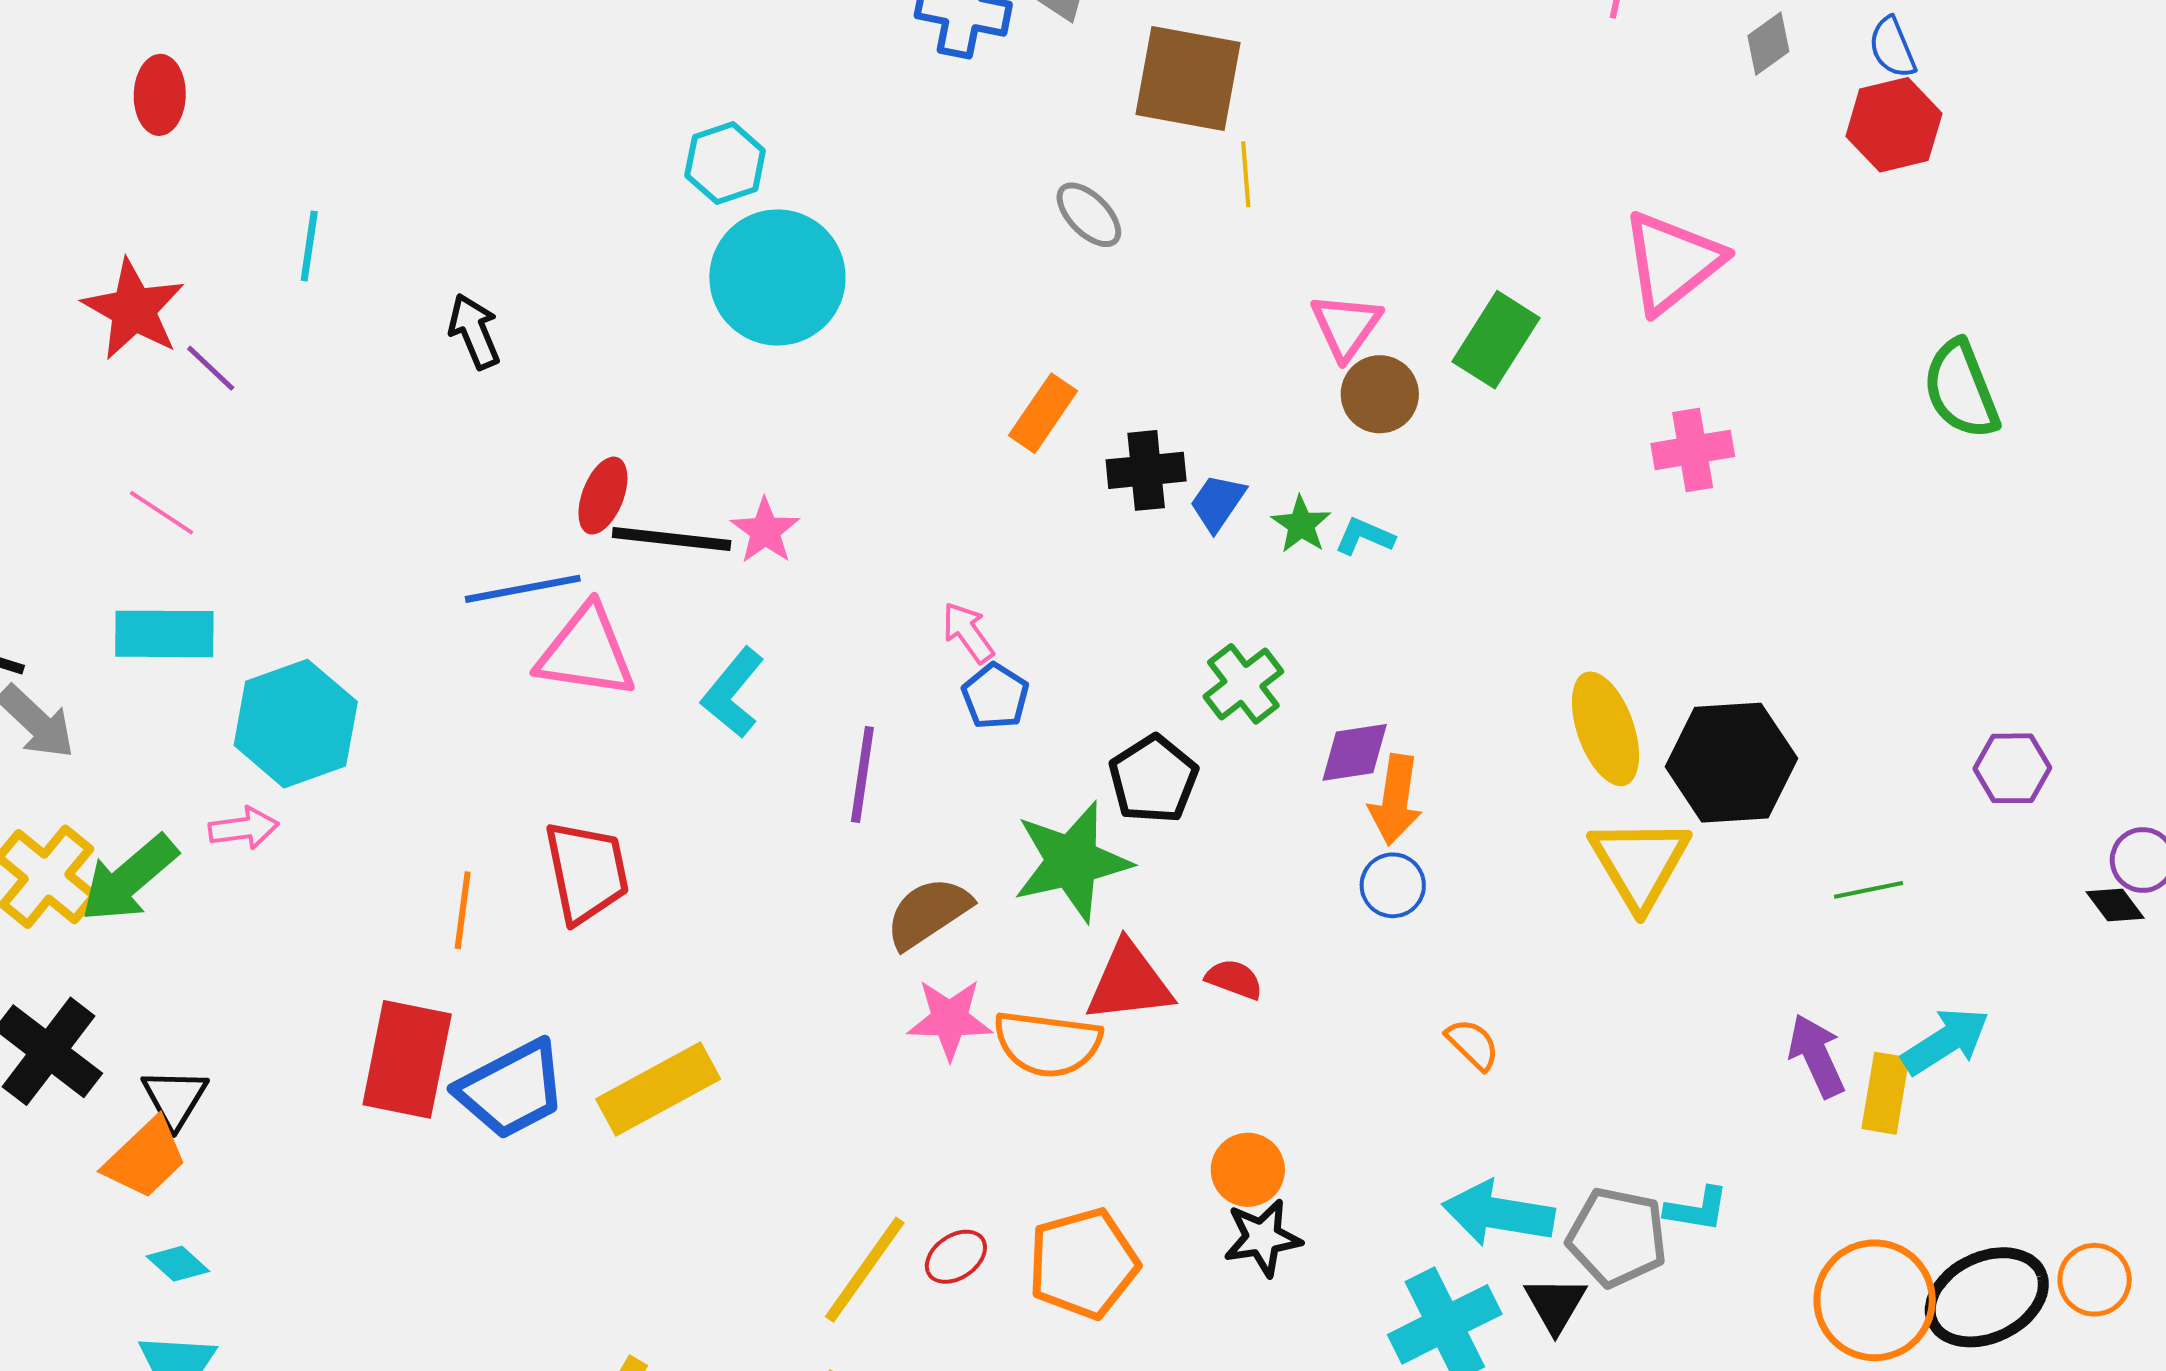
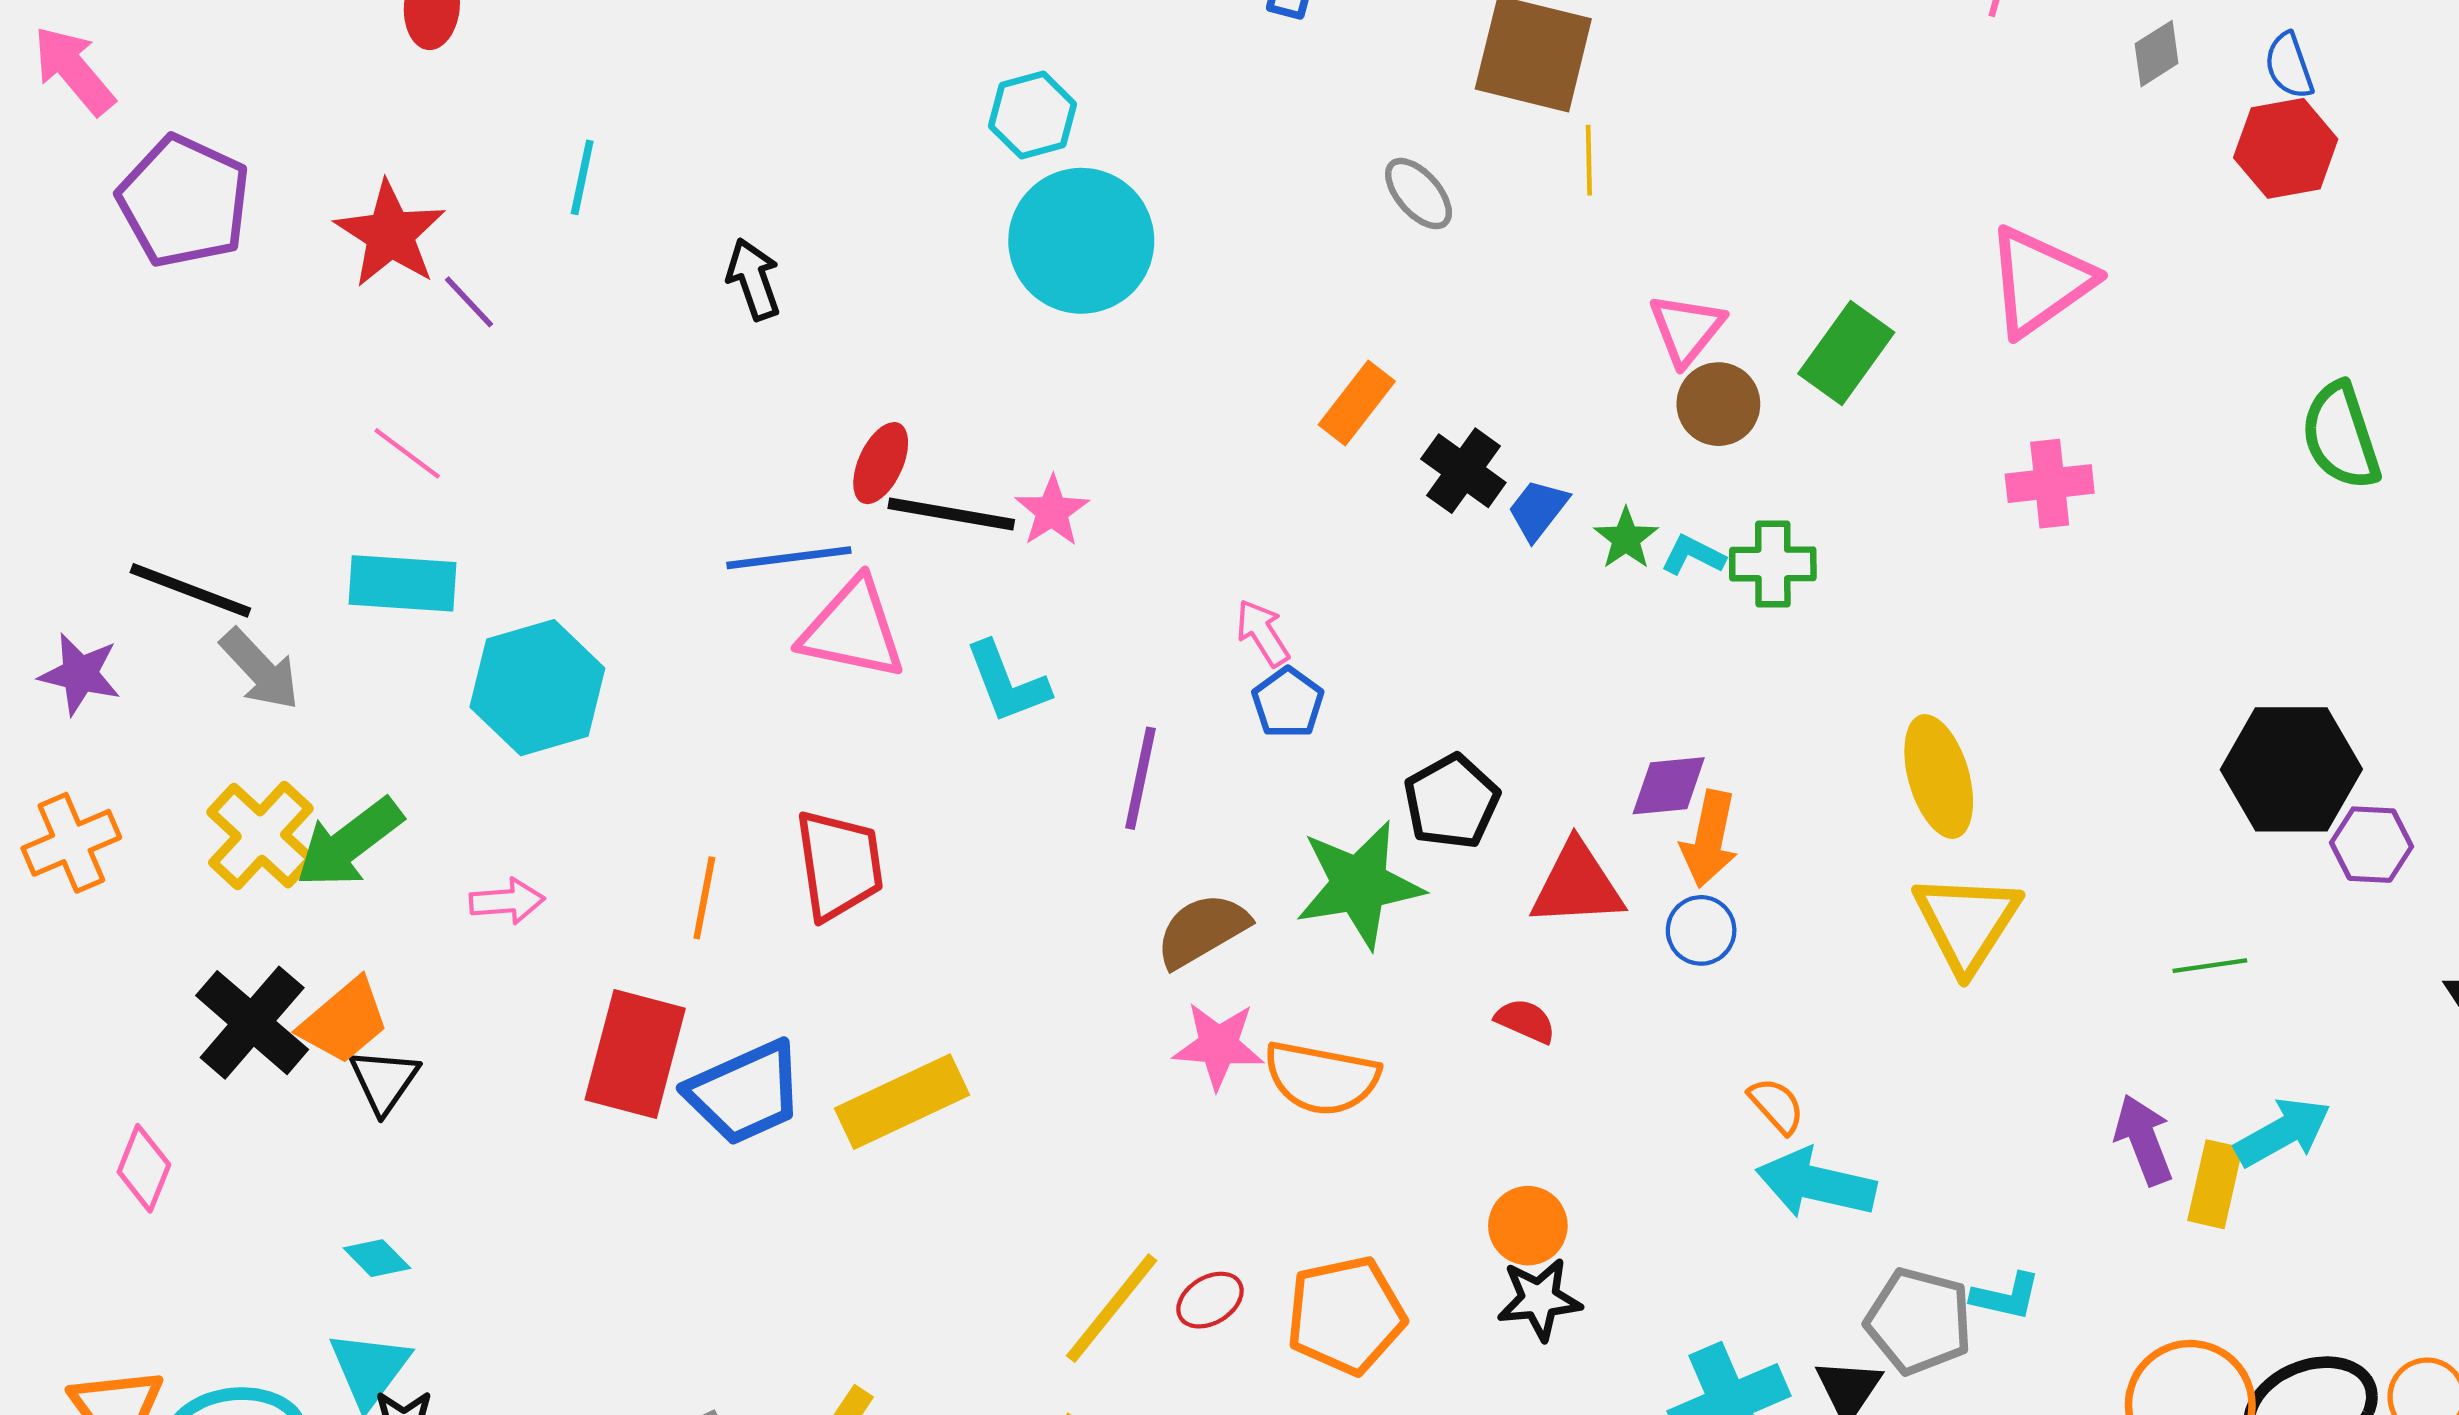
black cross: (1146, 470) -> (1463, 471), turned 38
green cross: (1243, 684) -> (1773, 564), moved, turned 34
cyan L-shape: (733, 693) -> (1007, 682), turned -64
black hexagon: (1731, 763) -> (2291, 769), moved
pink arrow: (244, 828) -> (507, 901), moved
red triangle: (1129, 983) -> (1577, 885), moved
orange trapezoid: (145, 1158) -> (344, 1021), moved
cyan arrow: (1498, 1214) -> (1816, 1183), moved

